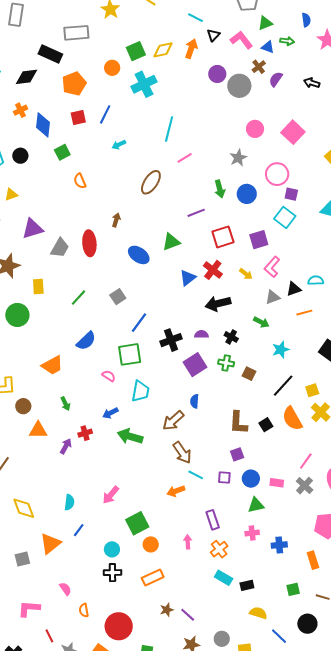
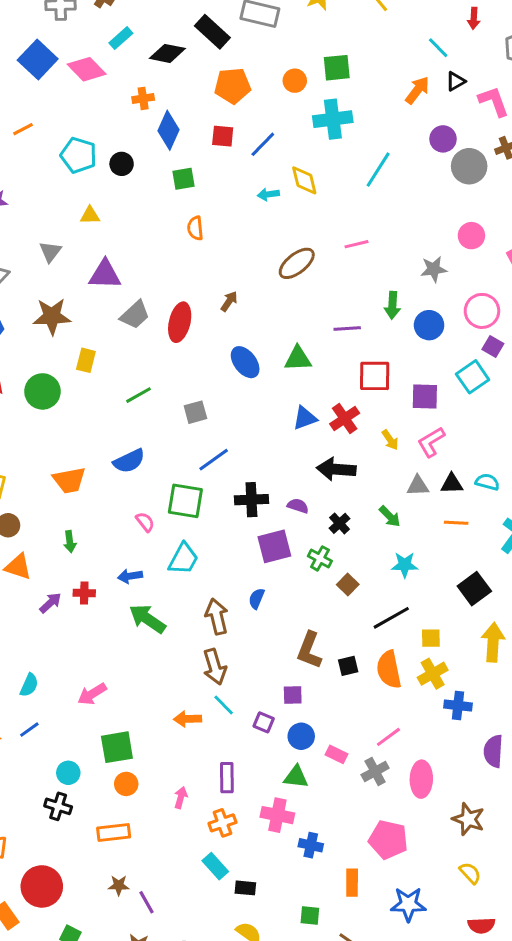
yellow diamond: (163, 50) -> (304, 180), moved, turned 70
cyan line: (169, 129) -> (378, 170), moved
brown arrow: (173, 421) -> (217, 617), turned 100
pink cross: (252, 533) -> (277, 815), size x1.5

